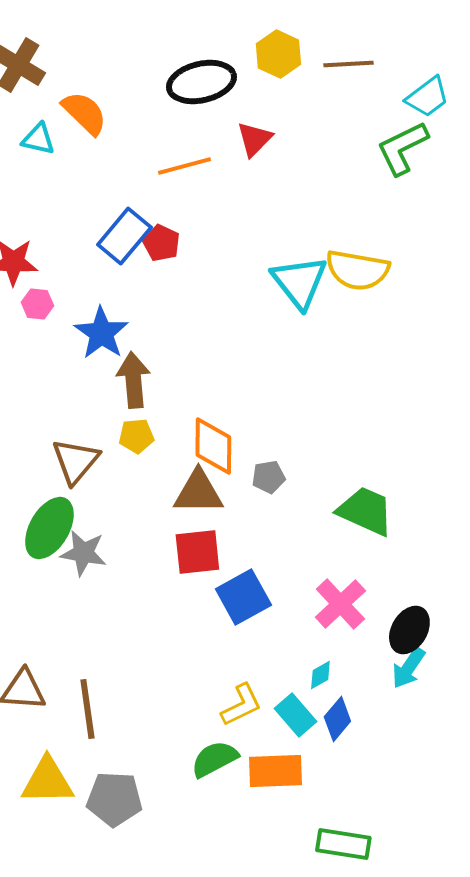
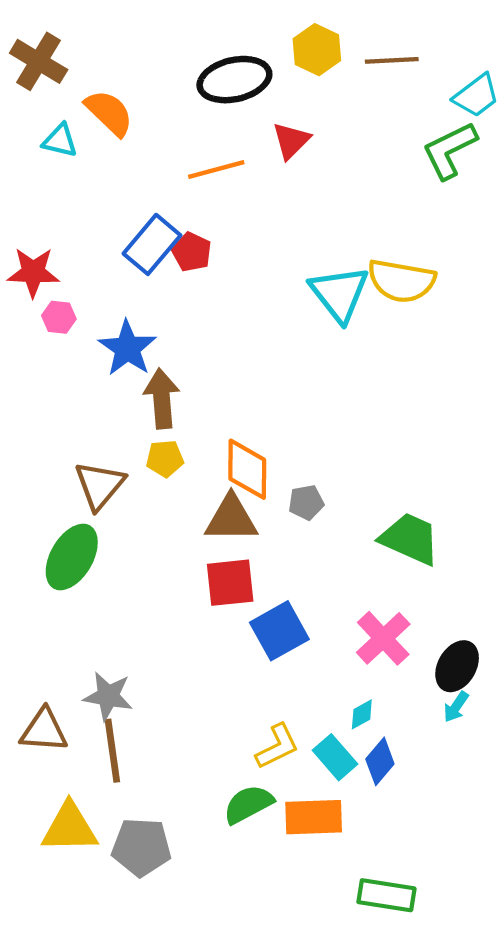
gray star: (83, 553) -> (108, 696), moved
cyan arrow: (408, 668) -> (456, 707), size x0.7

